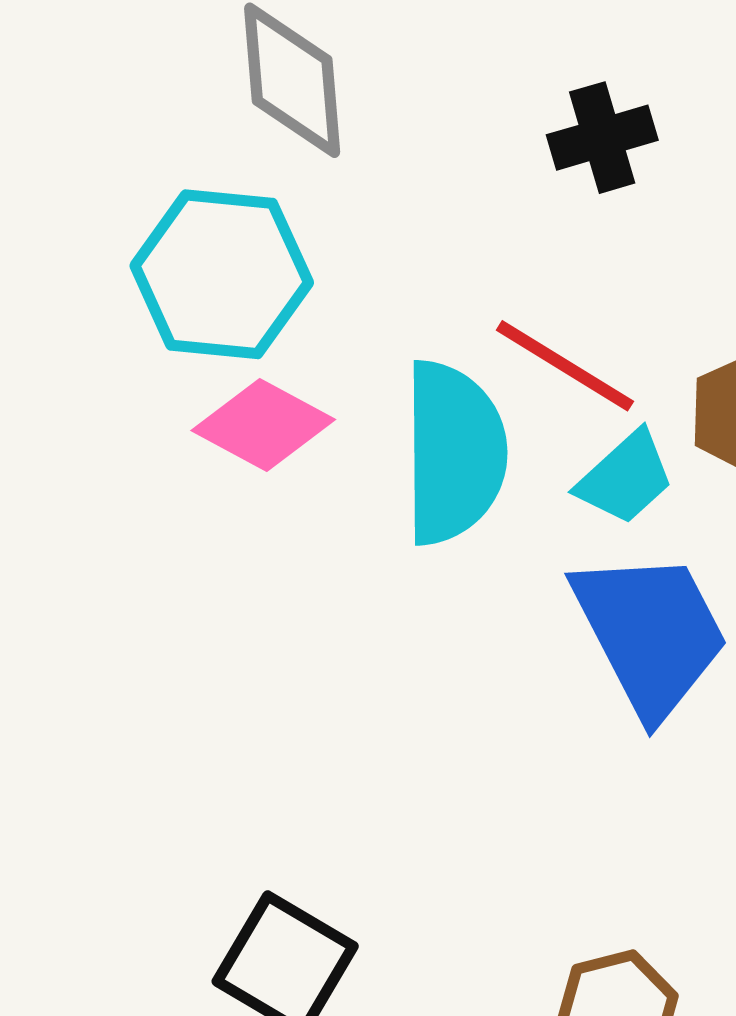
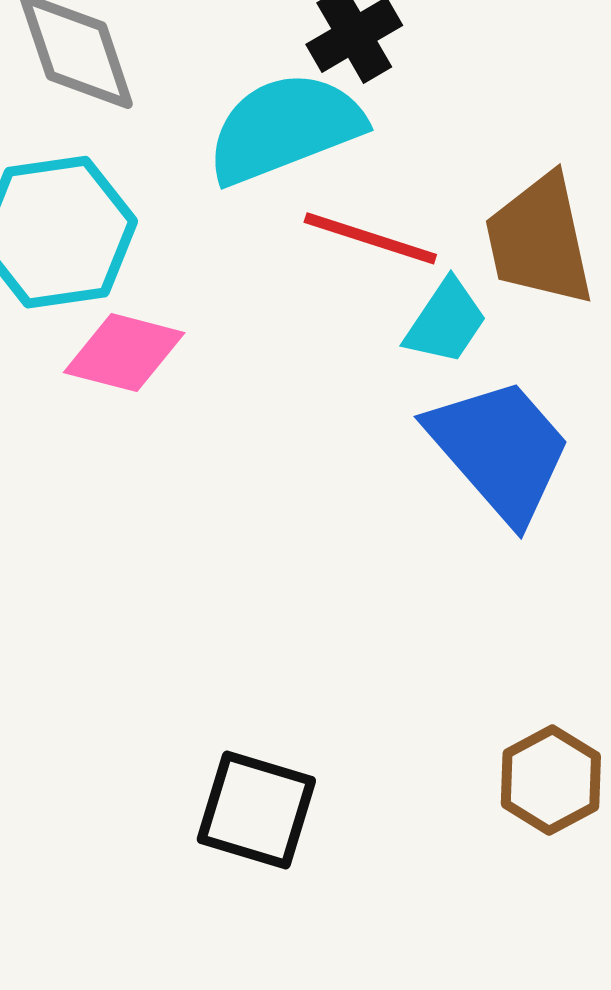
cyan semicircle: (454, 453) -> (285, 128), moved, turned -97

